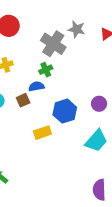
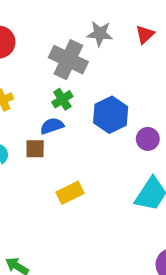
brown square: (23, 100) -> (35, 149), turned 32
blue hexagon: (65, 111) -> (111, 115), moved

